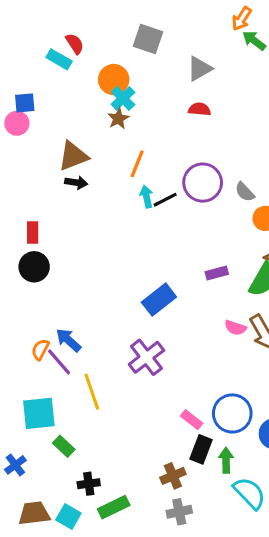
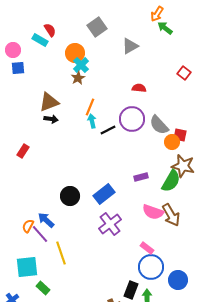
gray square: (148, 39) -> (97, 27), turned 36
red semicircle: (199, 109) -> (139, 88), moved
pink circle: (17, 123) -> (13, 50), moved
gray semicircle: (245, 192) -> (159, 125), size x1.5
cyan arrow: (146, 197) -> (92, 121), moved
red rectangle: (33, 232) -> (23, 151), turned 32
black circle: (34, 267) -> (70, 196), moved
pink semicircle: (235, 328) -> (153, 212), size x1.5
purple cross: (146, 357) -> (110, 224), moved
pink rectangle: (192, 420) -> (147, 248), moved

